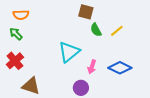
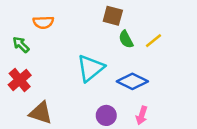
orange semicircle: (21, 15) -> (43, 22), moved
pink arrow: (92, 67) -> (142, 115), moved
blue diamond: (120, 68) -> (132, 81), moved

